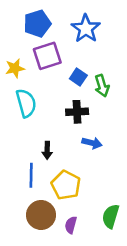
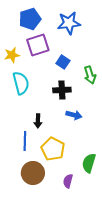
blue star: (86, 29) -> (69, 23), turned 30
green arrow: (102, 86) -> (90, 75), moved
green semicircle: (111, 216) -> (89, 163), moved
purple semicircle: (71, 225) -> (68, 181), moved

